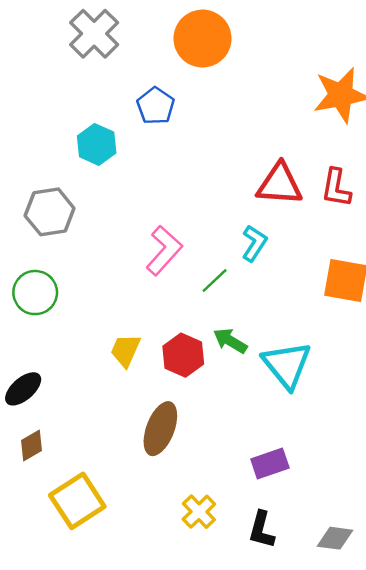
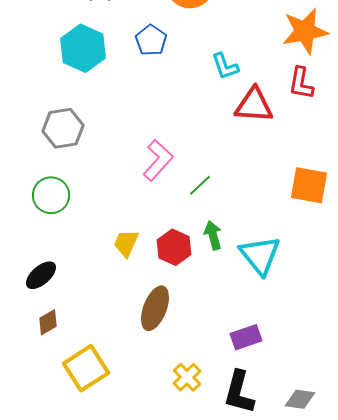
cyan hexagon: (97, 144) -> (83, 48), moved, size x1.4
red L-shape: (336, 188) -> (301, 83), moved
cyan L-shape: (254, 243) -> (225, 66), moved, turned 128
green arrow: (230, 341) -> (213, 235), turned 44
black L-shape: (262, 530) -> (239, 392), size x1.4

